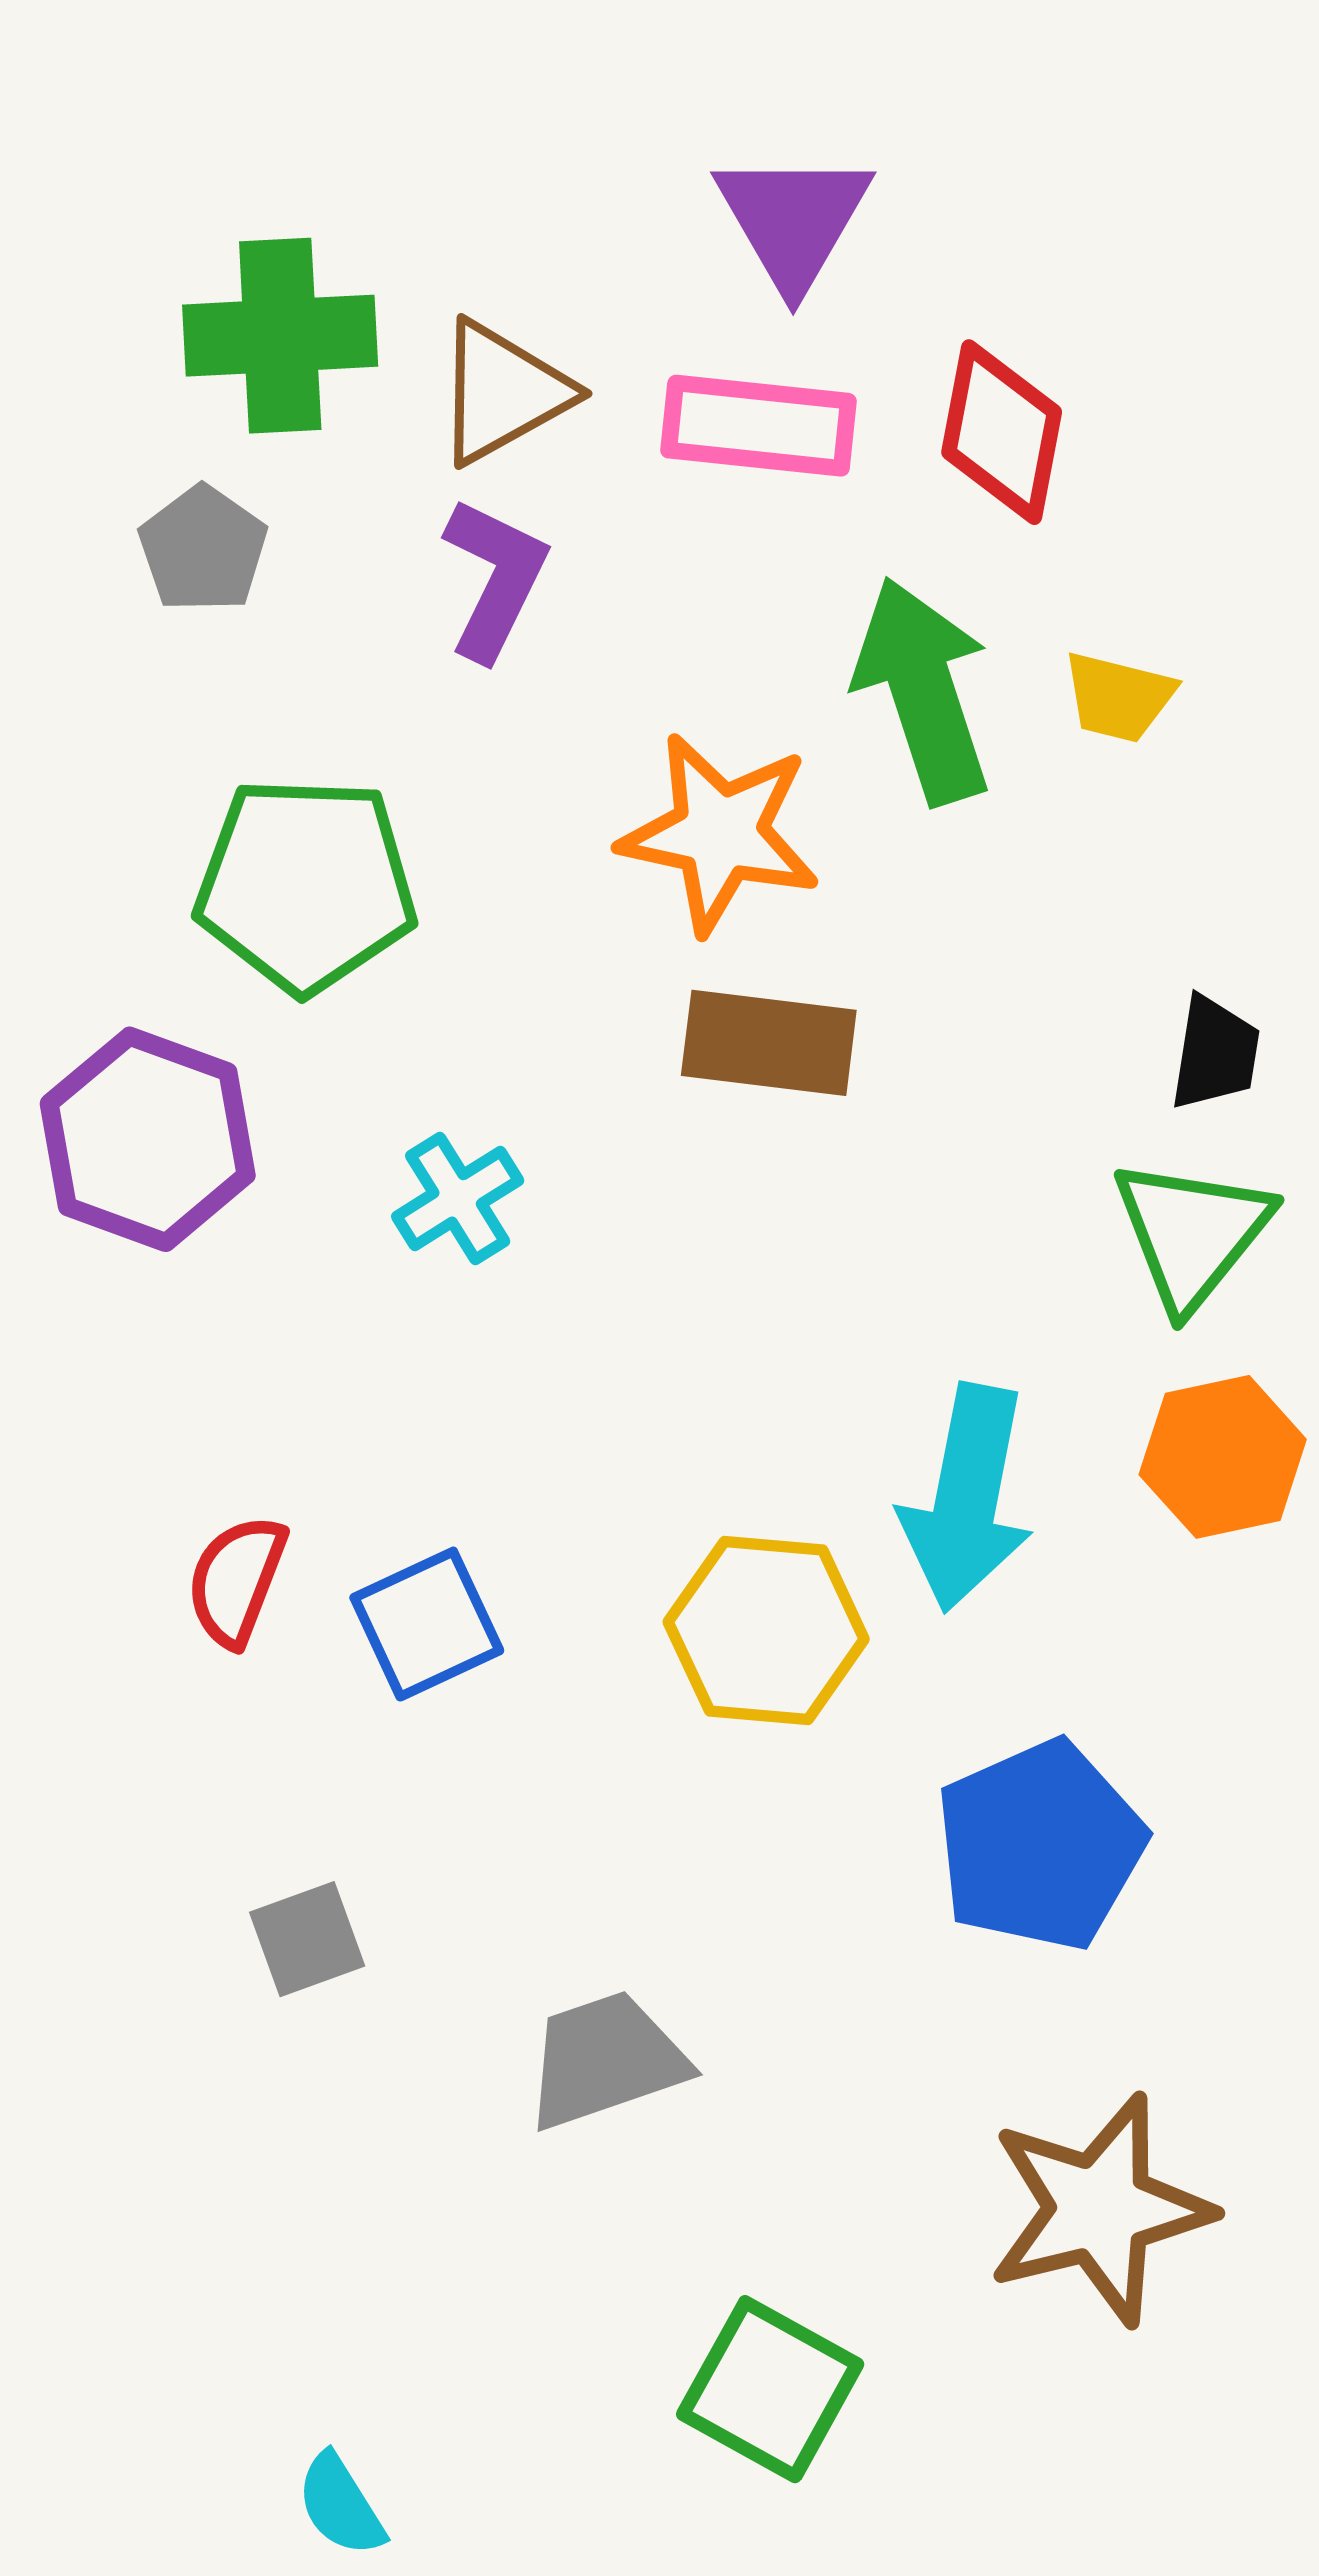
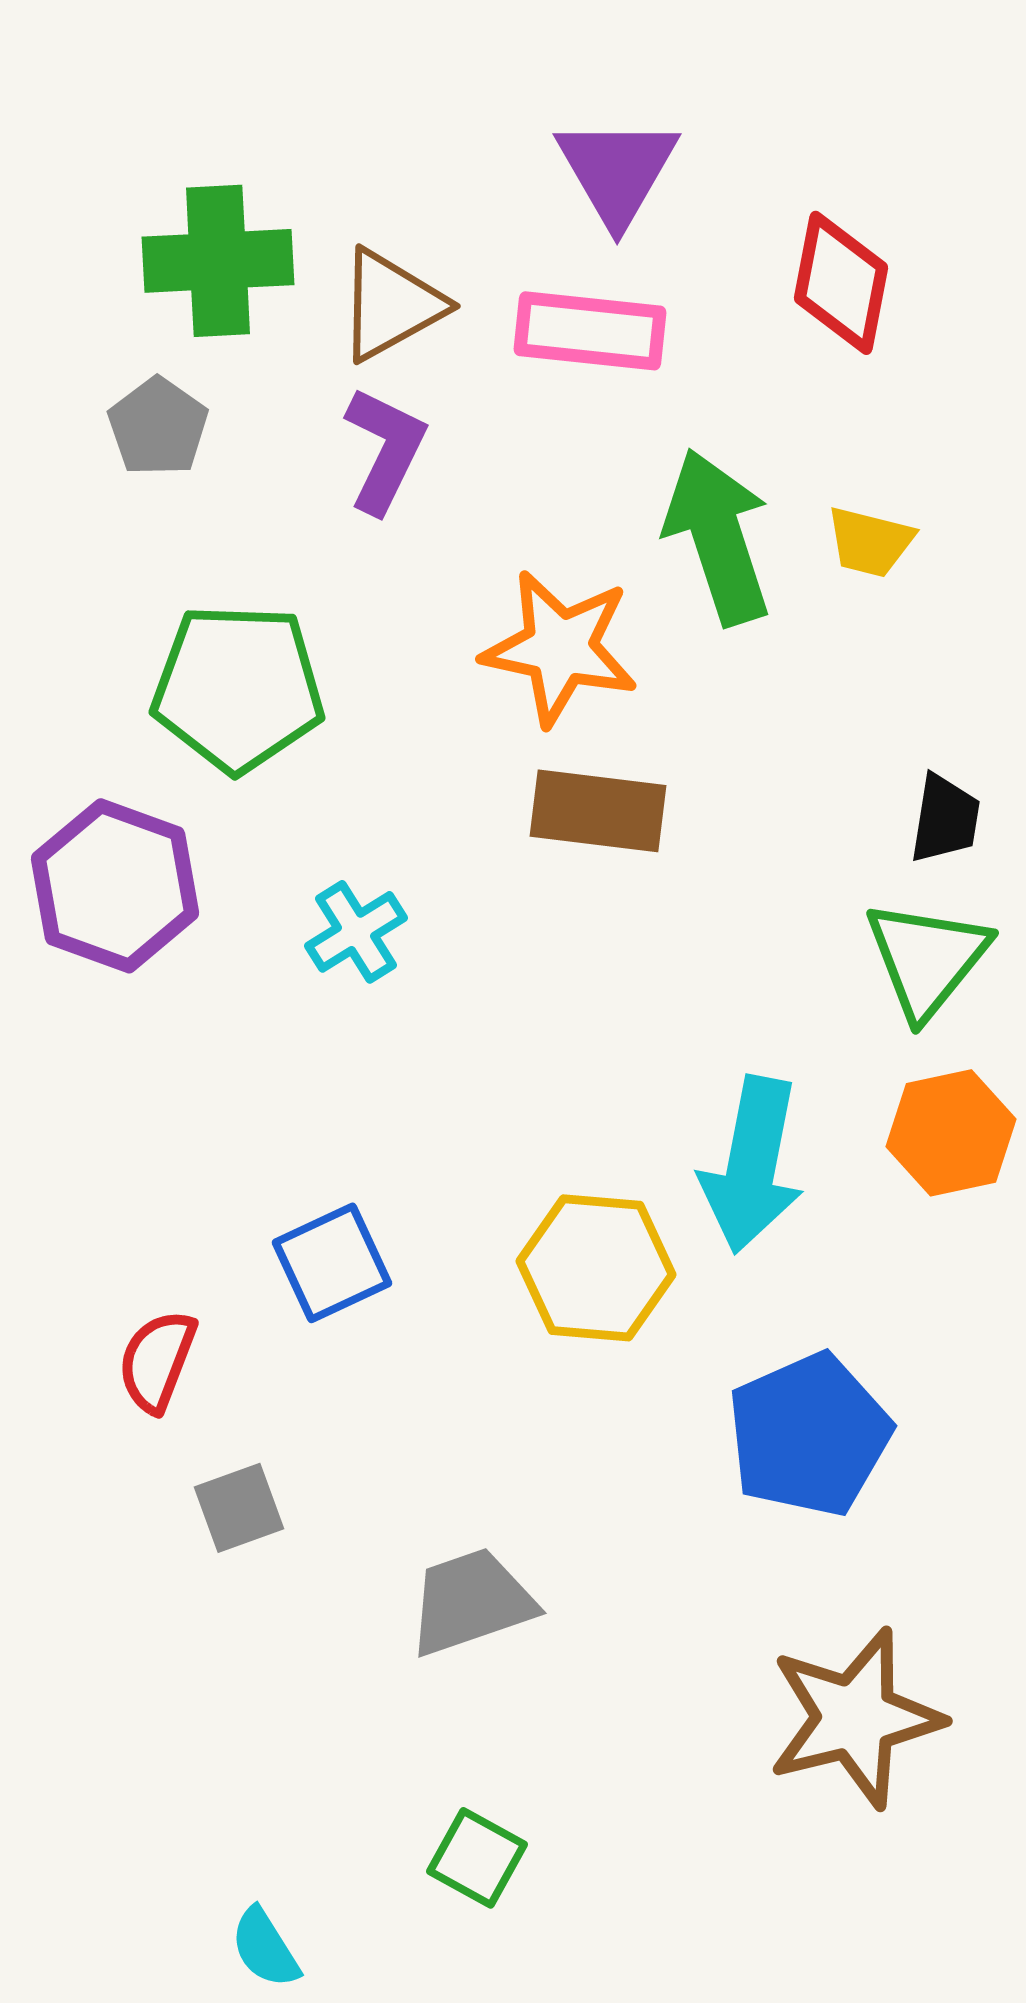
red diamond: (1002, 432) -> (841, 283), moved
red semicircle: (236, 1580) -> (157, 1361), moved
green square: (770, 2389) -> (477, 1858), moved, size x0.7

